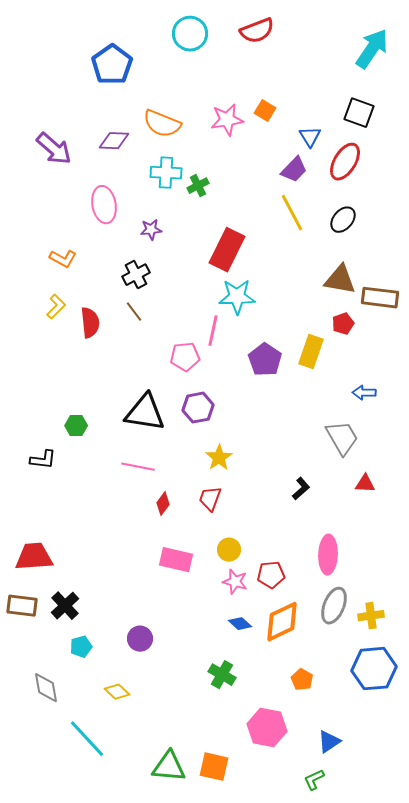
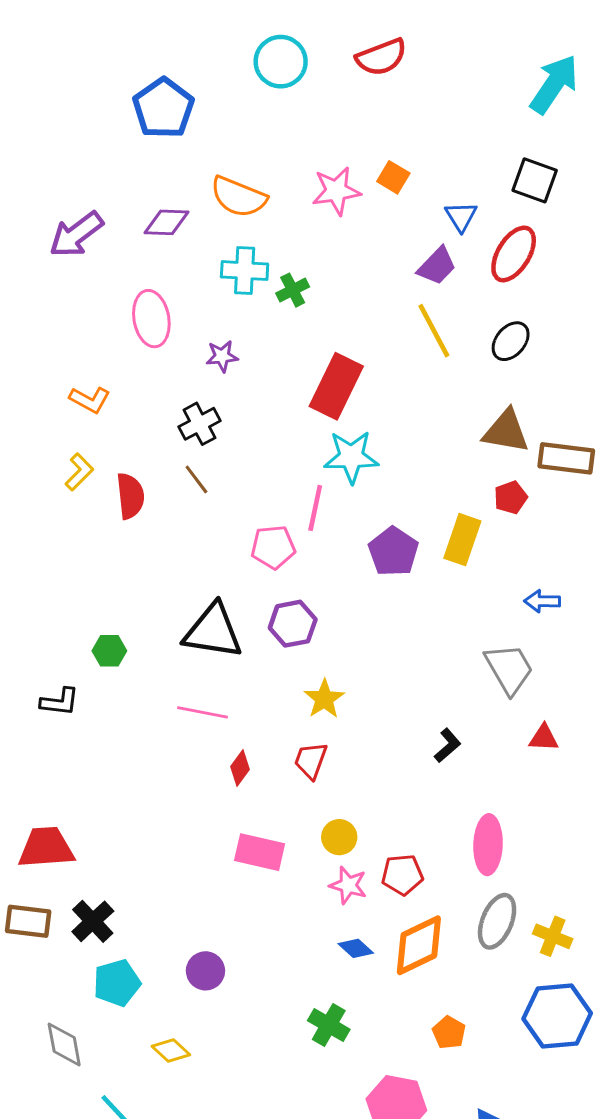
purple arrow: (54, 149) -> (76, 234), turned 102
yellow cross: (371, 616) -> (553, 936), turned 30
cyan pentagon: (81, 647) -> (117, 983), size x1.4

